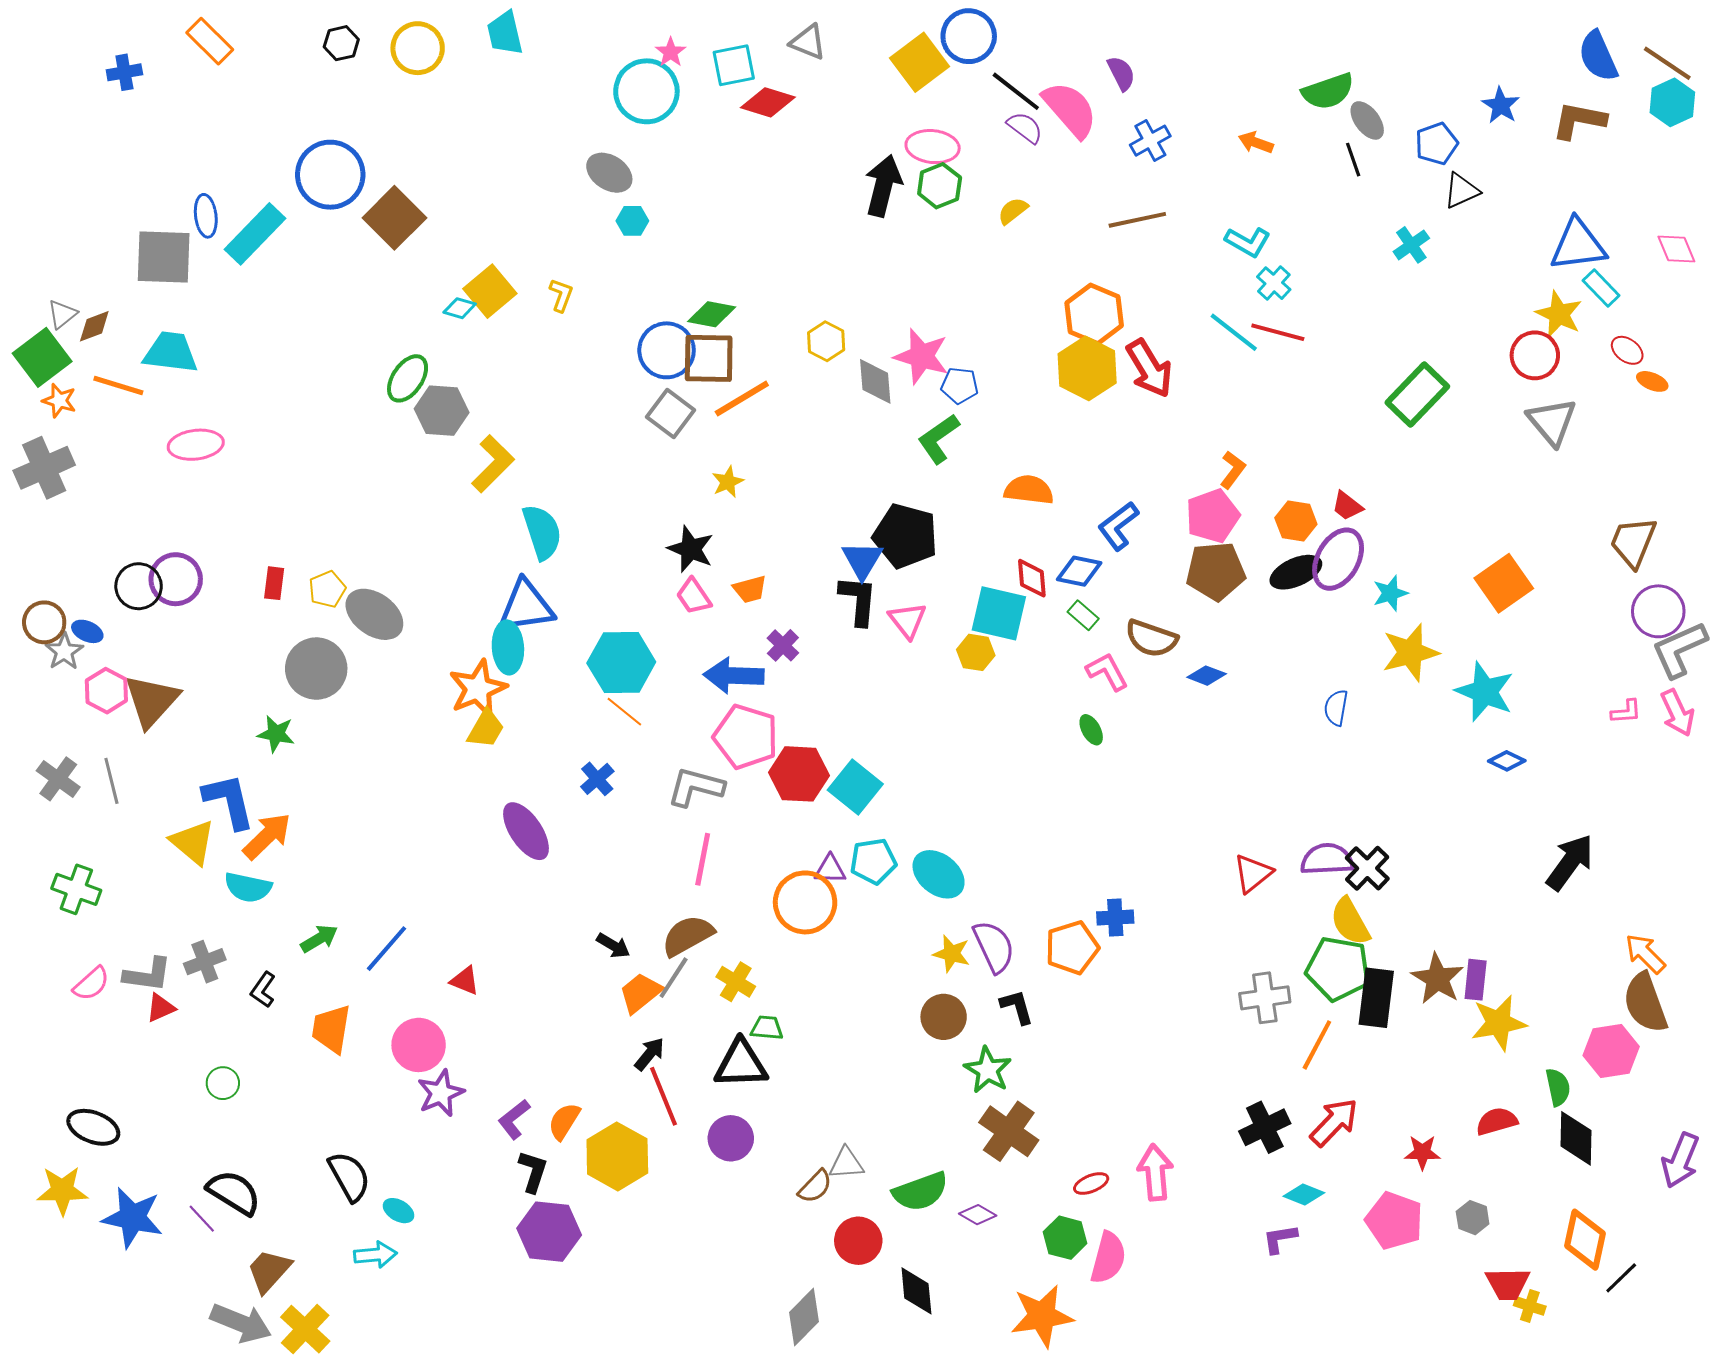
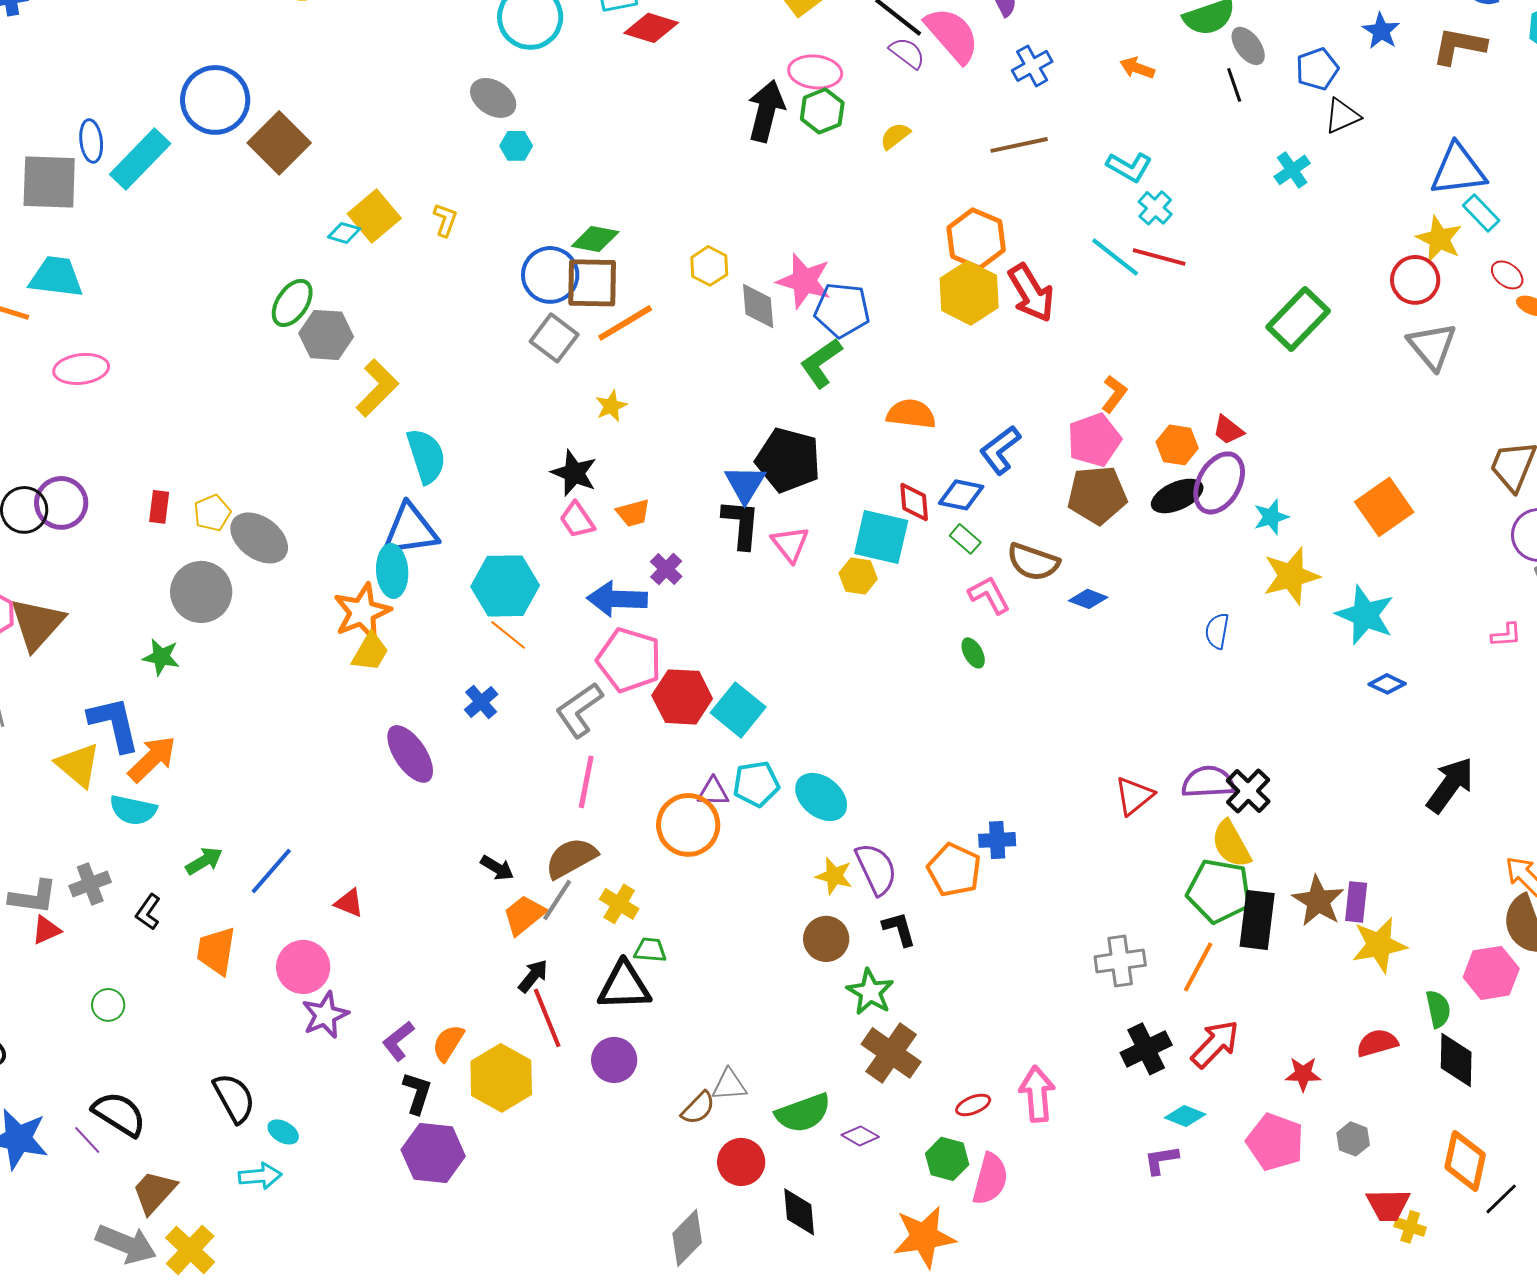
blue pentagon: (960, 385) -> (842, 310), size x1.5
gray L-shape: (696, 787) -> (579, 710), turned -50
orange pentagon: (1072, 948) -> (954, 870), turned -30
gray cross: (1265, 998) -> (1120, 961), moved

